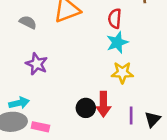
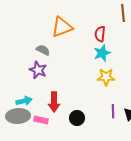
gray semicircle: (28, 22) -> (43, 50), moved
red arrow: (103, 104) -> (54, 102), moved
black circle: (86, 108) -> (77, 118), moved

